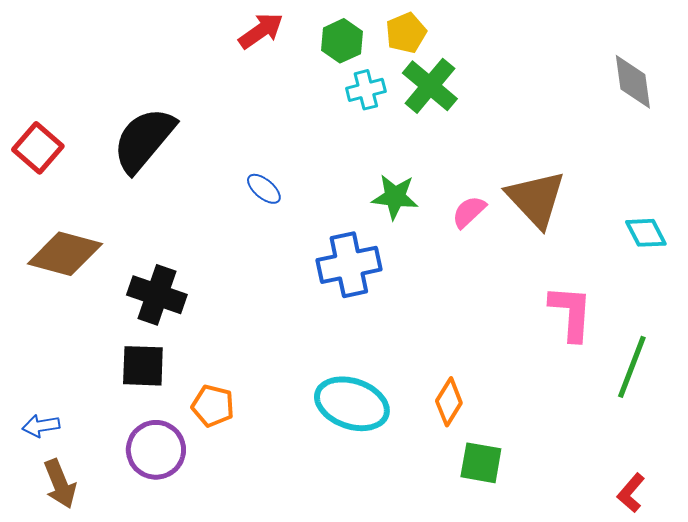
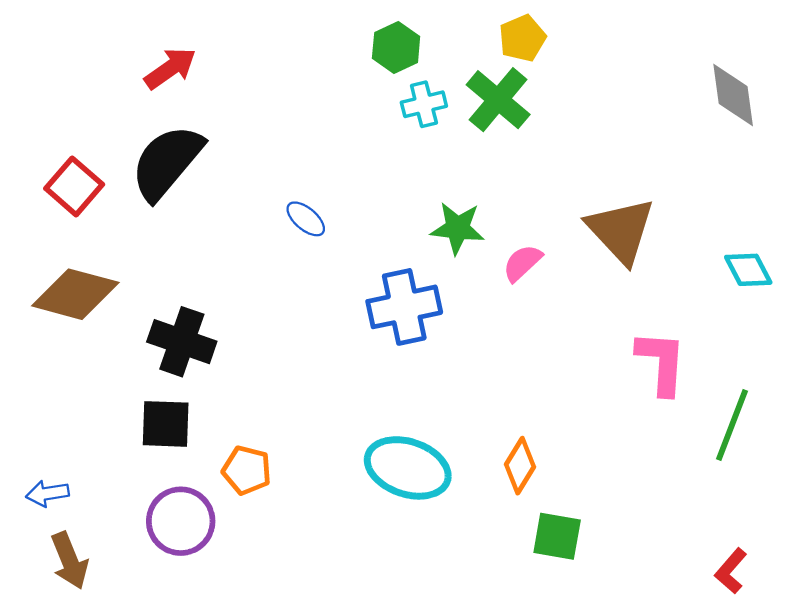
red arrow: (261, 31) -> (170, 68), moved
yellow pentagon: (406, 33) -> (522, 38), moved
red square: (38, 148) -> (74, 186), moved
pink semicircle: (469, 212) -> (522, 263), moved

